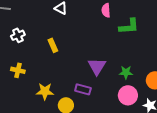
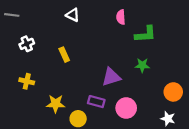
purple triangle: (97, 66) -> (111, 77), turned 42
green star: (126, 72) -> (142, 65), moved
pink circle: (128, 95) -> (126, 108), moved

